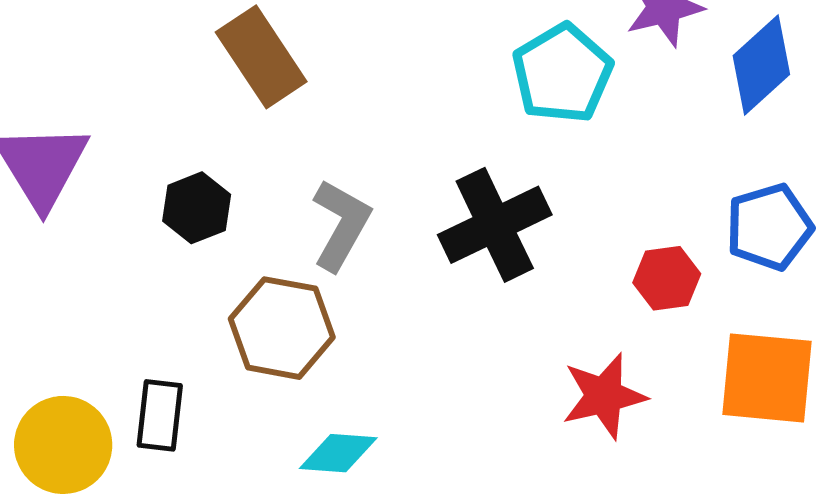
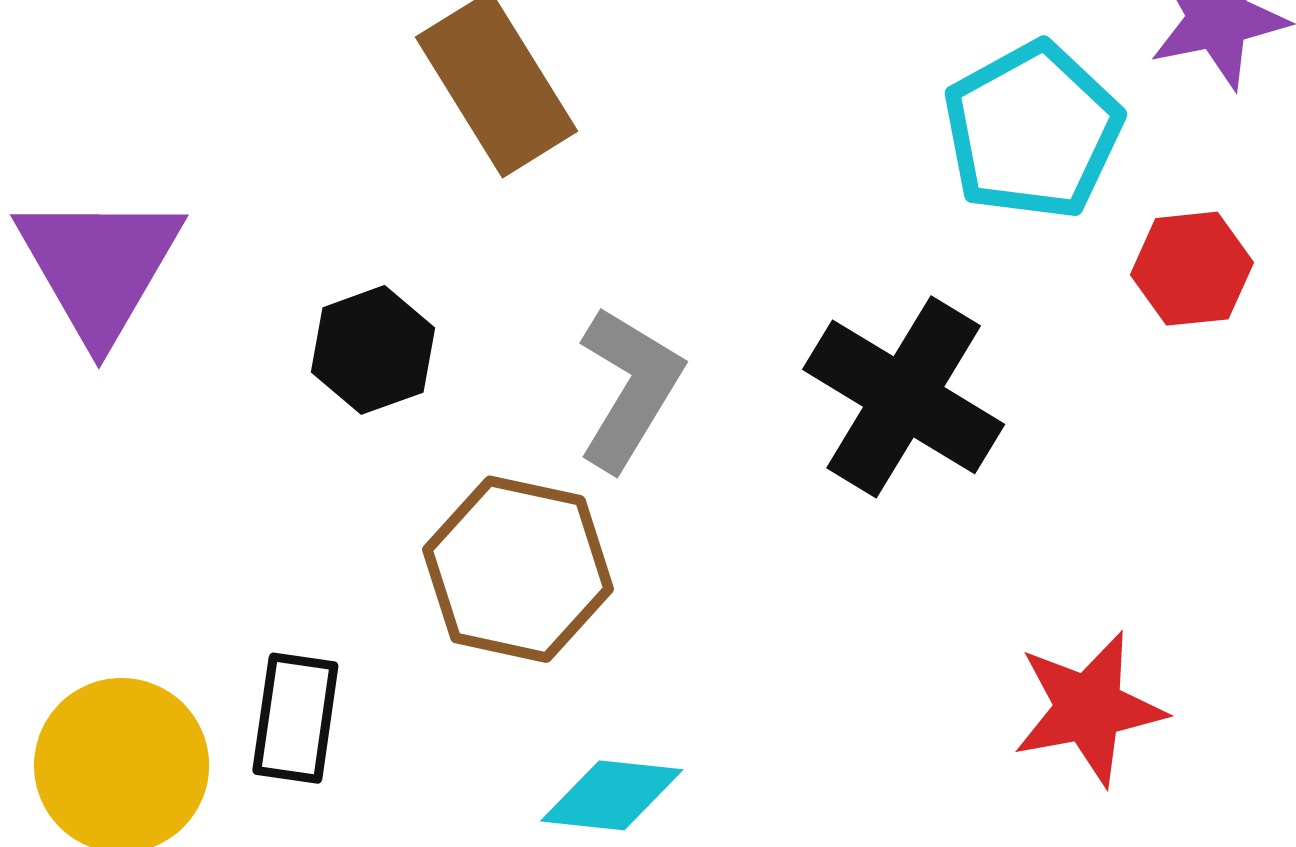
black cross: (495, 225) -> (904, 397), turned -35
red hexagon: (667, 278) -> (1192, 269), moved

